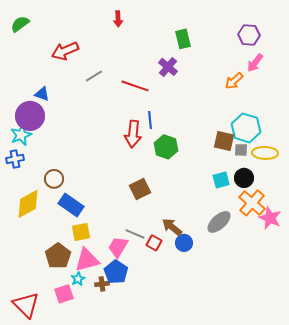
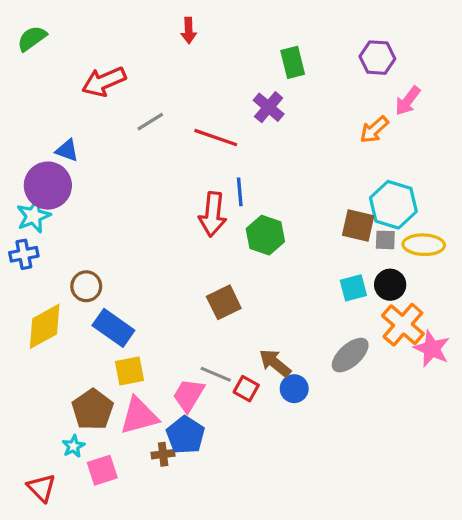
purple hexagon: (249, 35) -> (377, 58), moved
cyan star: (78, 279) -> (73, 446), moved
red triangle: (26, 305) -> (41, 488), size x0.7

